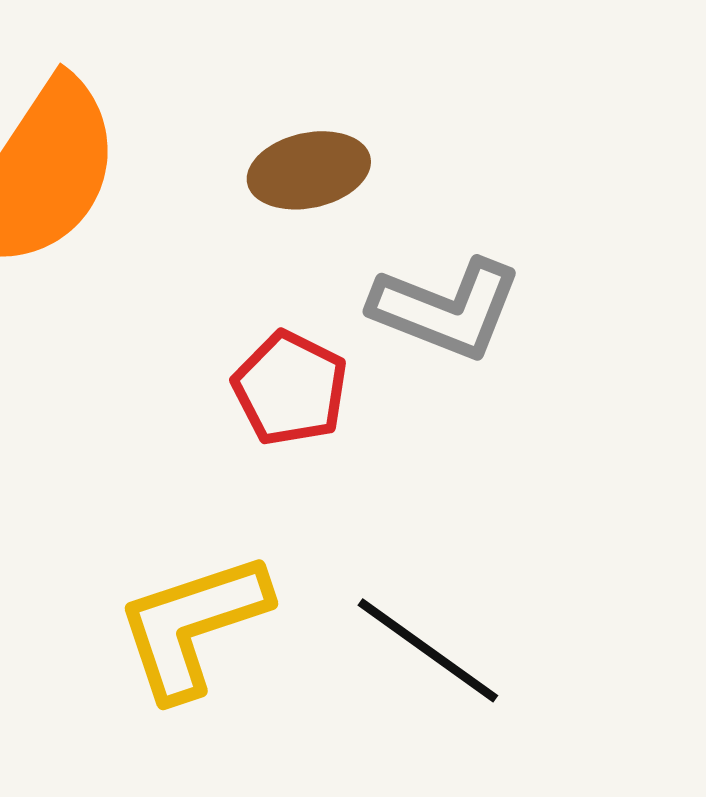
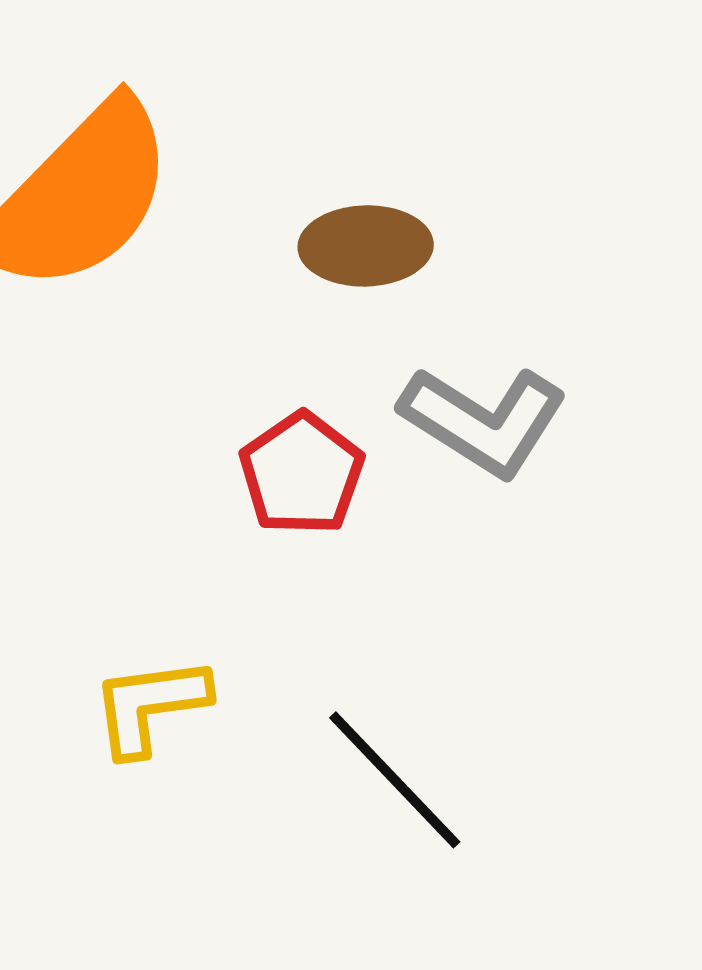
yellow L-shape: (193, 625) -> (150, 706), size x0.7

